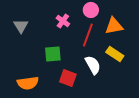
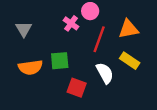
pink circle: (91, 10) -> (90, 11), moved
orange semicircle: (28, 83) -> (30, 67), moved

